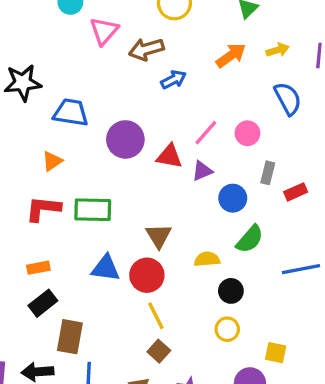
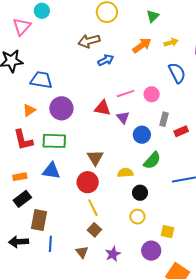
pink triangle: (104, 31) -> (22, 27), moved
pink line: (206, 133) -> (126, 94), turned 30
purple circle: (125, 139) -> (61, 108), moved
purple triangle: (202, 171) -> (123, 117), turned -48
red L-shape: (43, 209) -> (23, 140), turned -110
blue triangle: (106, 268) -> (51, 171), moved

